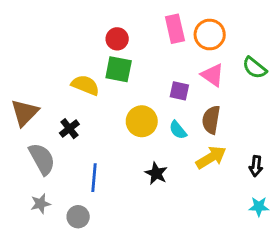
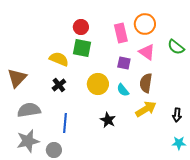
pink rectangle: (175, 29) -> (121, 33), moved
black cross: (69, 129) -> (59, 85), moved
gray semicircle: (42, 159) -> (29, 110), turned -70
gray star: (40, 204) -> (28, 141), size x1.6

